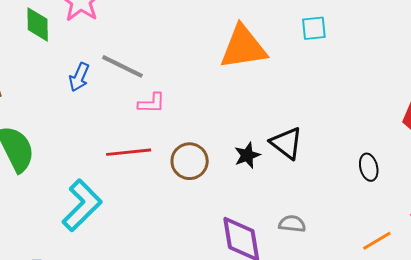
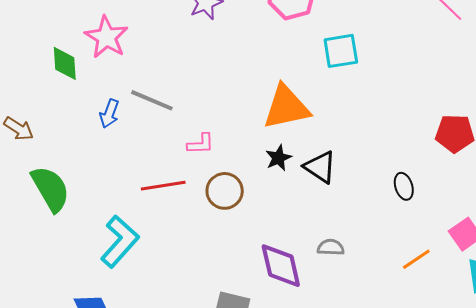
cyan square: (314, 28) -> (341, 51), size x1.4
orange triangle: (243, 47) -> (286, 107), moved
pink L-shape: (152, 103) -> (201, 144), moved
black star: (247, 155) -> (278, 158), moved

